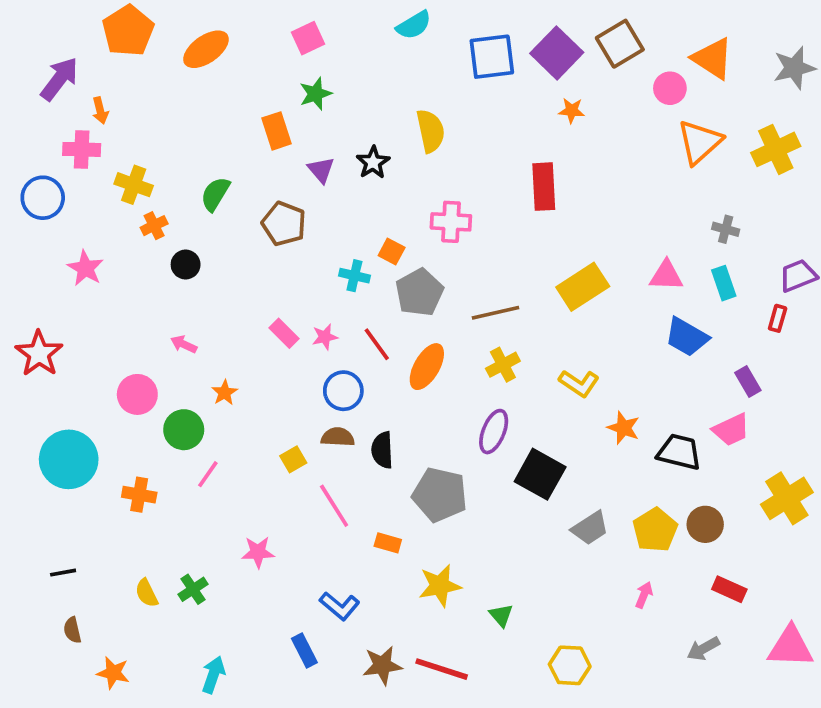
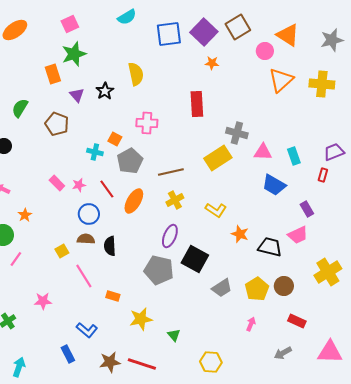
green star: (315, 94) -> (74, 54), size x1.4
yellow cross: (776, 149) -> (322, 84), turned 30
gray cross: (726, 229) -> (237, 133), moved, size x1.5
gray pentagon: (440, 495) -> (159, 270), moved

